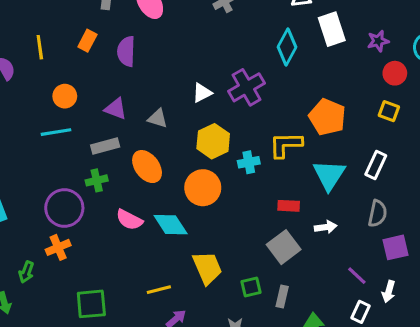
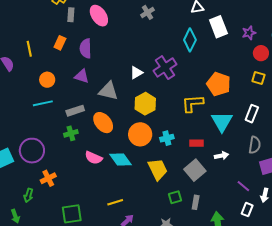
purple triangle: (116, 109) -> (82, 76), moved
gray triangle: (158, 118) -> (108, 91), size x1.5
cyan cross: (249, 162) -> (167, 138), moved
purple circle: (64, 208) -> (32, 151), moved
yellow trapezoid: (207, 268) -> (158, 169), moved

